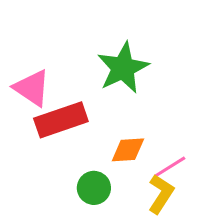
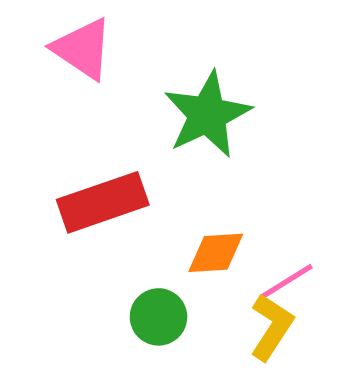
pink triangle: (32, 88) -> (83, 49), moved

